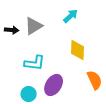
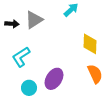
yellow diamond: (78, 50) -> (90, 44), moved
cyan L-shape: (35, 63) -> (21, 57), moved, turned 140

